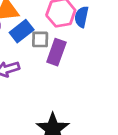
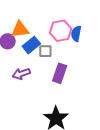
purple rectangle: (56, 52) -> (60, 73), moved

